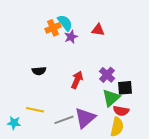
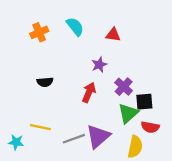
orange cross: (53, 28) -> (39, 32), moved
purple star: (71, 37) -> (99, 65), moved
red semicircle: (121, 111) -> (150, 127), moved

